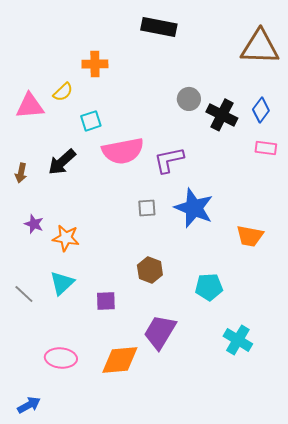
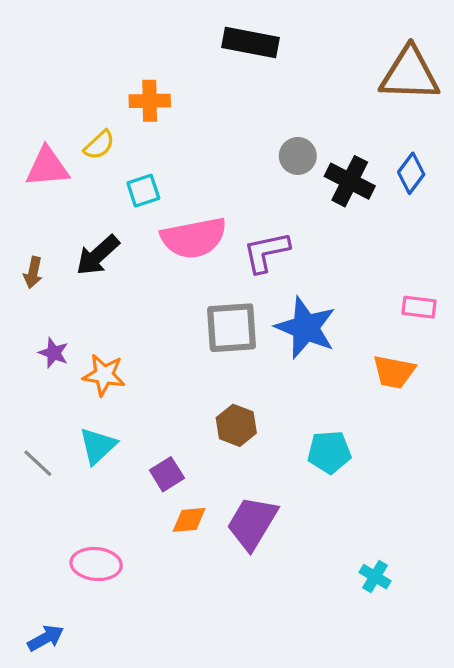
pink rectangle: (266, 148) -> (419, 307), moved
gray square: (147, 208) -> (232, 328), size x1.8
purple square: (106, 301) -> (167, 474), turned -30
cyan cross: (238, 340) -> (375, 577), moved, size x0.7
orange diamond: (120, 360) -> (189, 520), moved, size x0.6

